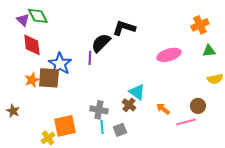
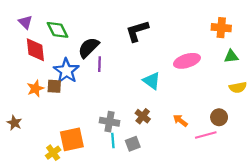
green diamond: (38, 16) -> (58, 30), moved
orange cross: (200, 25) -> (221, 28), turned 30
black L-shape: (124, 28) -> (137, 31), turned -35
black semicircle: (101, 43) -> (89, 48), moved
brown square: (49, 78) -> (54, 86), size x0.6
cyan triangle: (137, 92) -> (152, 81), moved

